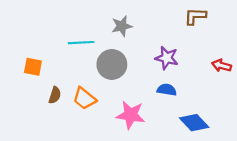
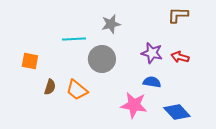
red arrow: (222, 66) -> (180, 57), moved
pink star: (131, 115) -> (134, 105), moved

